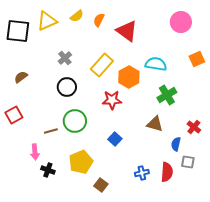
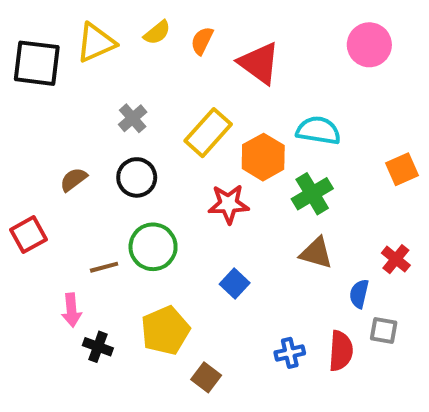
orange square: (197, 59) -> (402, 169), moved
brown semicircle: (21, 77) -> (73, 179), moved
green cross: (167, 95) -> (312, 194), moved

